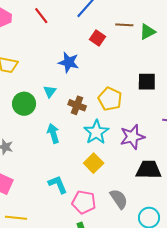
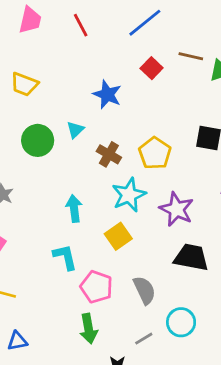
cyan arrow: (53, 133) -> (74, 208), moved
purple star: (132, 137) -> (177, 209), turned 30

